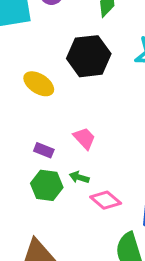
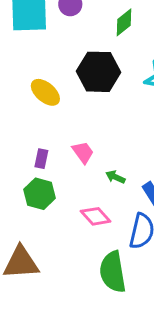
purple rectangle: (44, 150) -> (41, 159), turned 72
green arrow: (79, 177) -> (115, 177), moved

